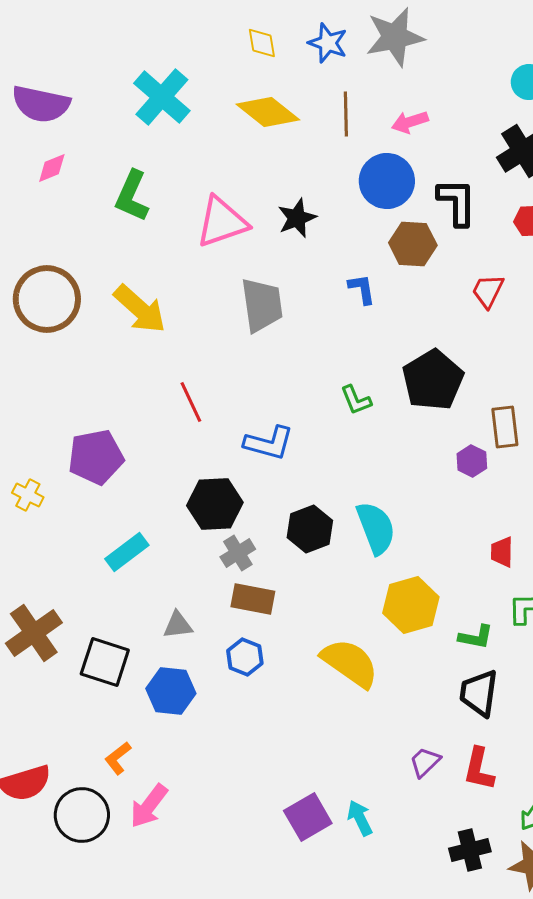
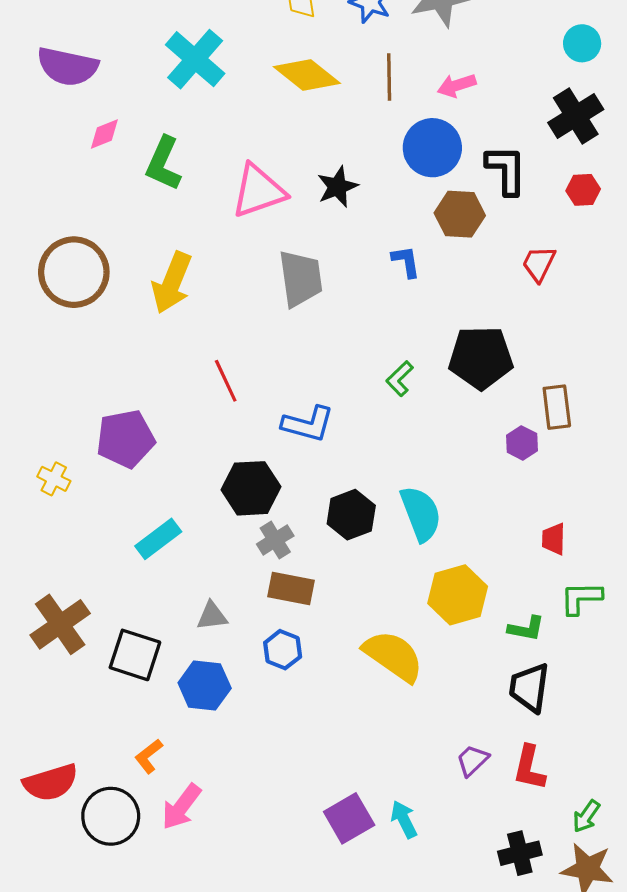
pink diamond: (52, 168) -> (104, 134), moved
yellow arrow: (140, 309) -> (172, 283), turned 70
black pentagon: (433, 380) -> (481, 358), turned 30
green L-shape: (356, 400) -> (400, 379), turned 68

